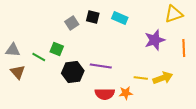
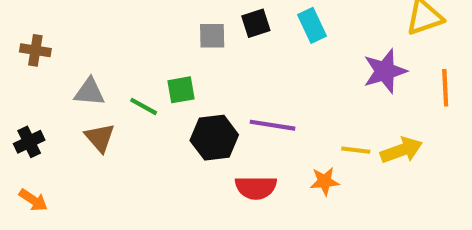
black square: (93, 17) -> (256, 23), turned -32
cyan rectangle: (120, 18) -> (312, 25), turned 42
gray square: (72, 23) -> (212, 36), turned 32
green square: (57, 49) -> (181, 90), turned -32
red semicircle: (105, 94) -> (256, 188), moved

